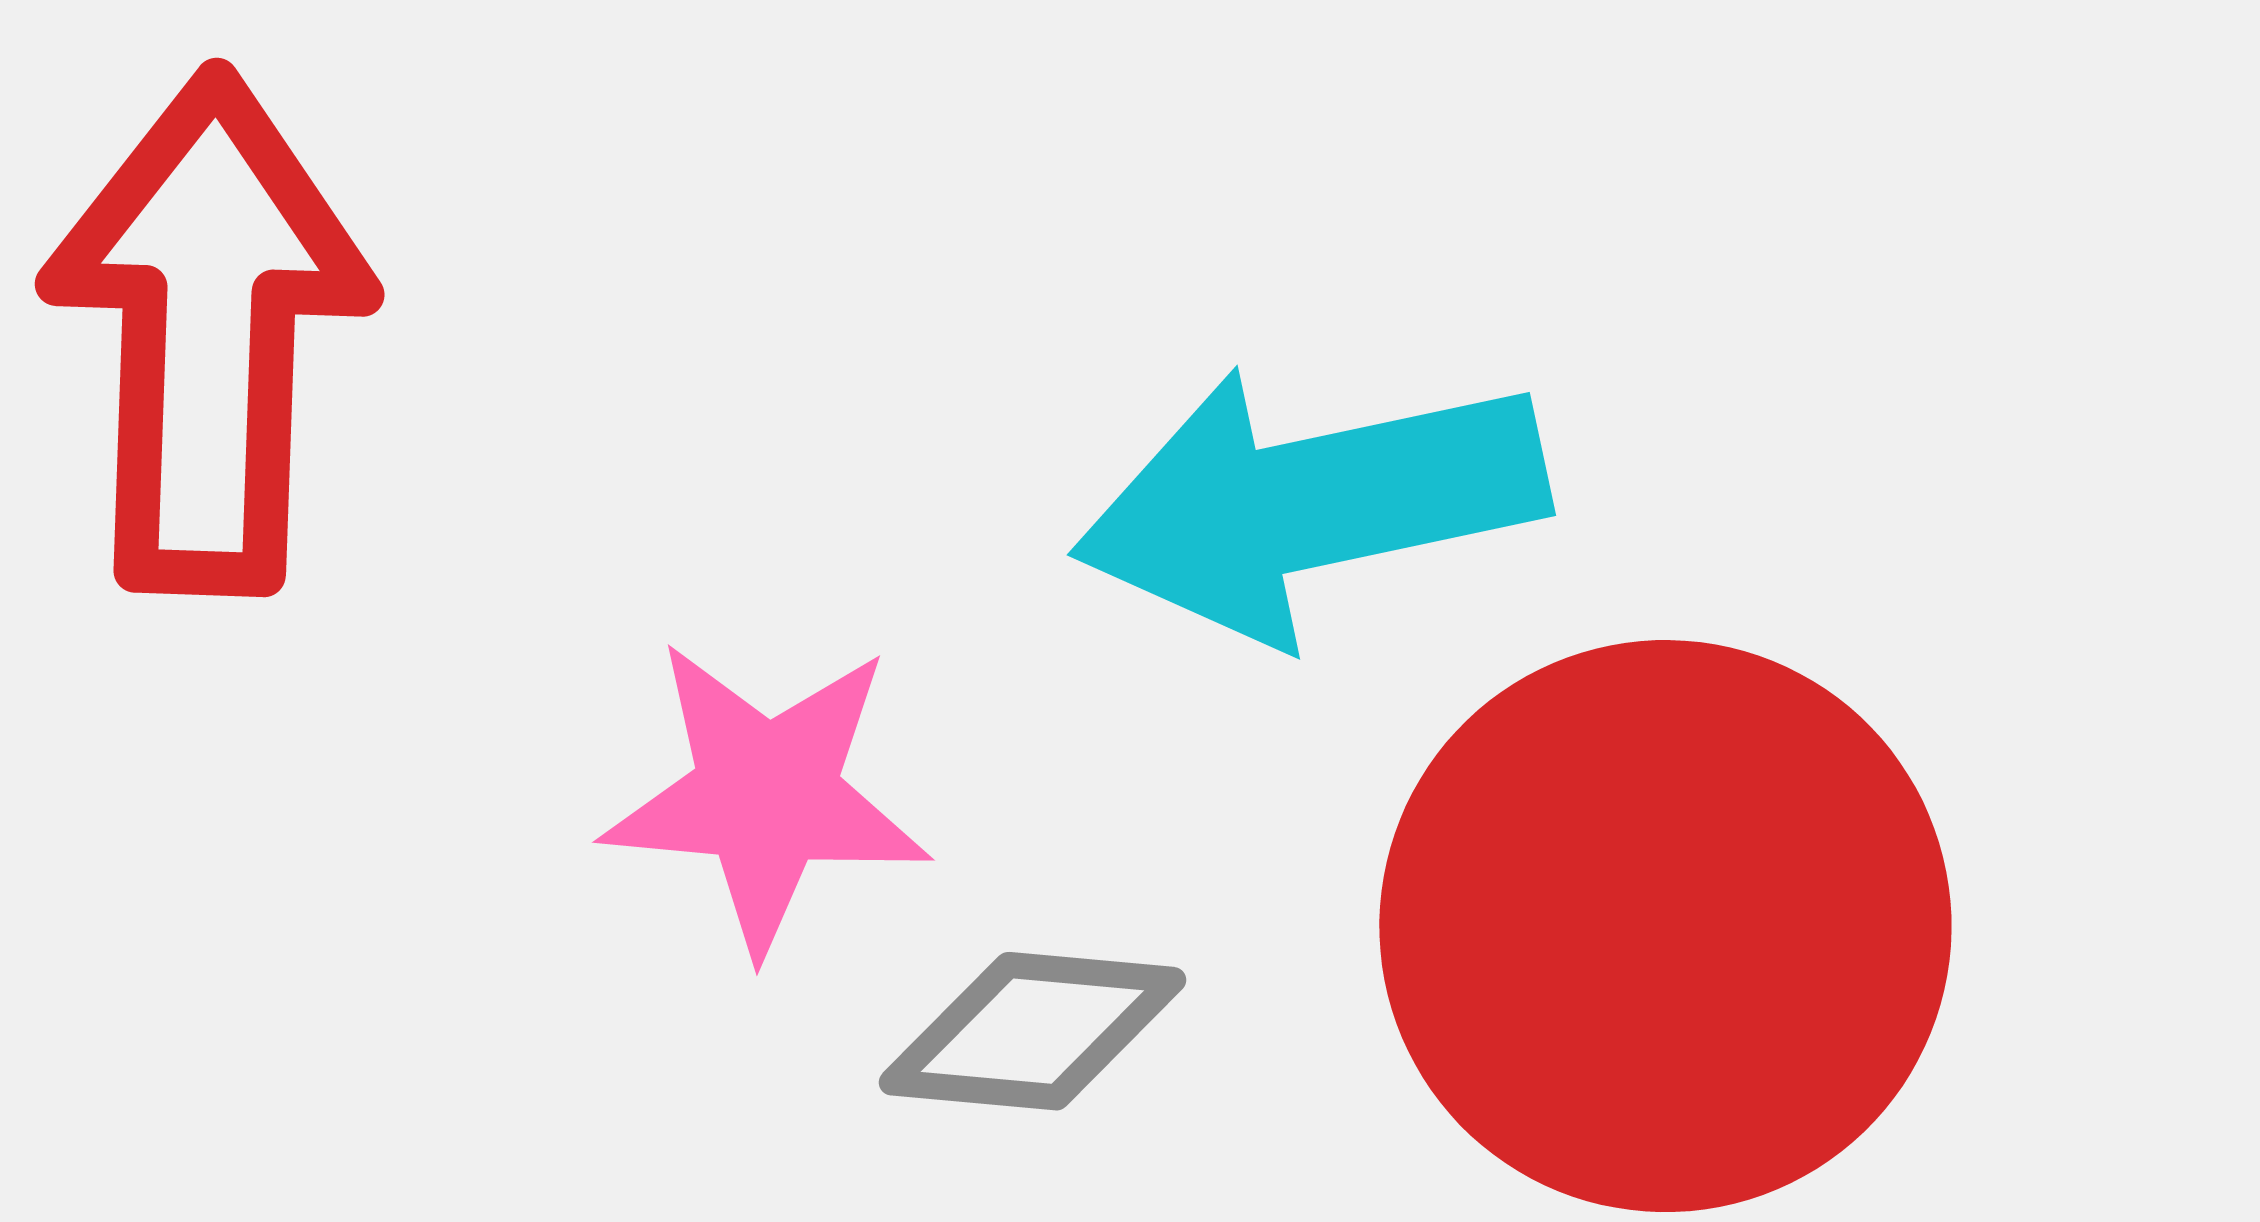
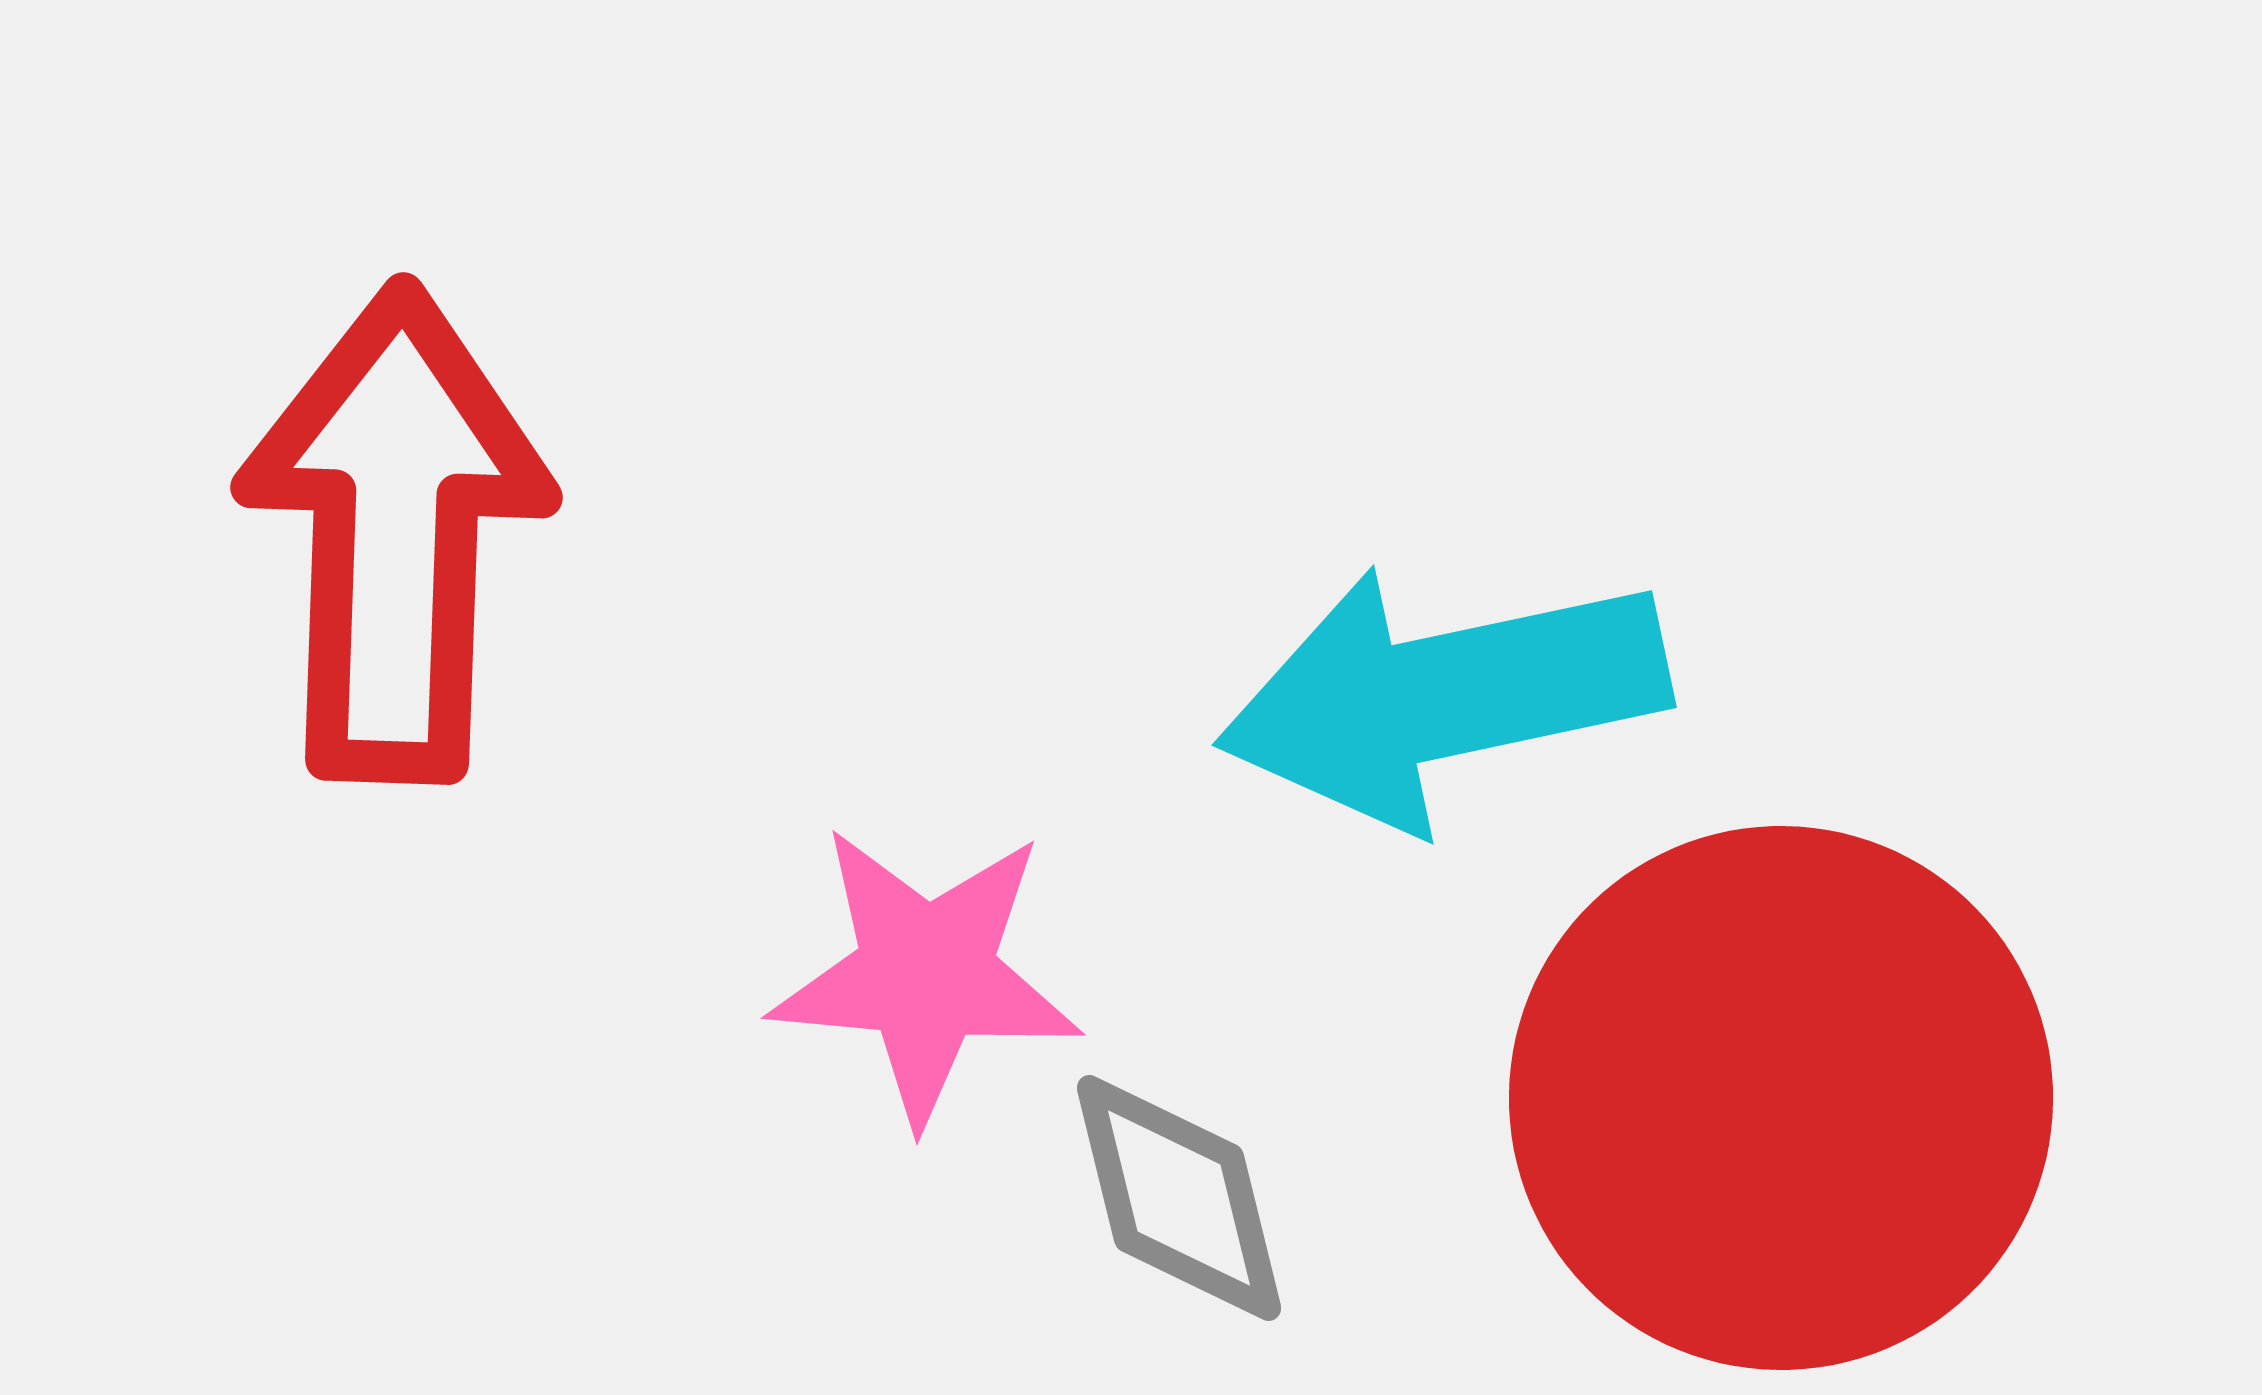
gray diamond: (1032, 1031) -> (1179, 1198), turned 71

